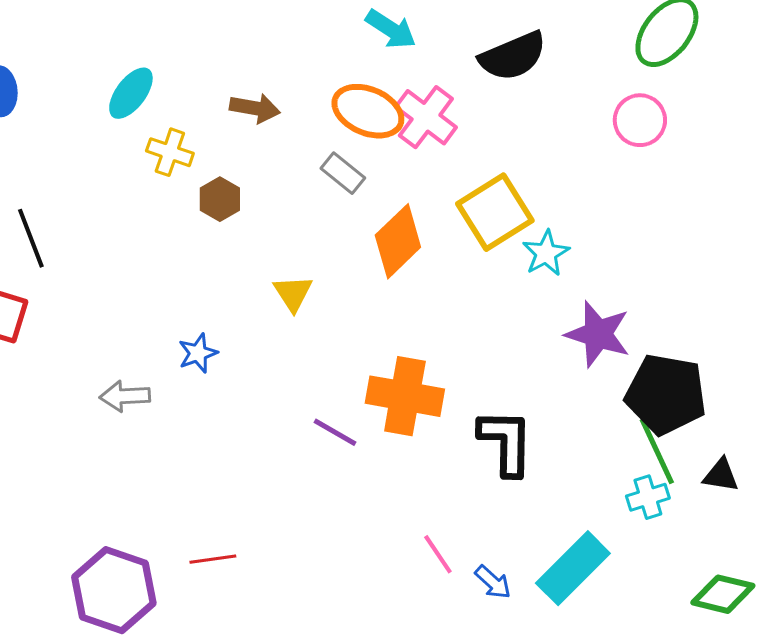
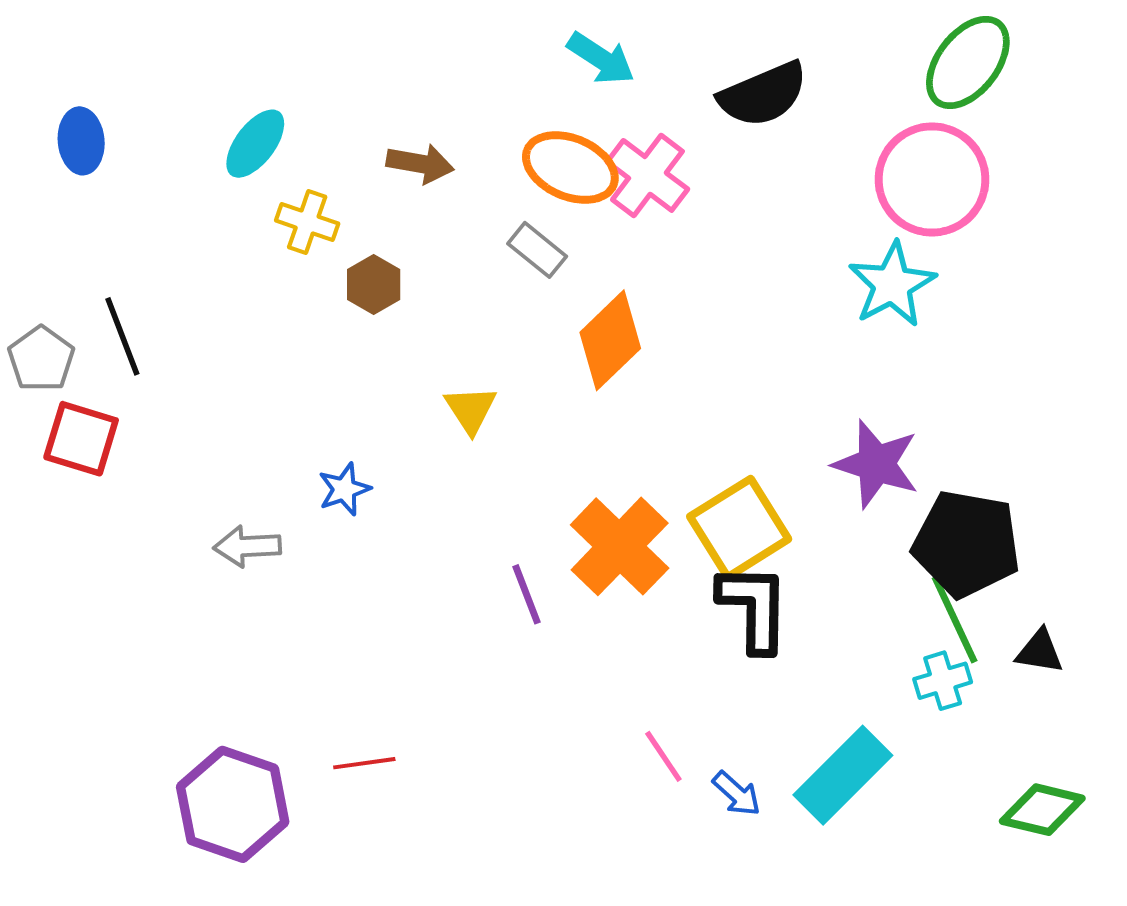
pink circle: (640, 120) -> (932, 179), size x1.6
yellow square: (495, 212) -> (739, 528), moved
cyan star: (546, 253) -> (892, 285), moved, size x1.4
orange cross: (405, 396) -> (620, 546), turned 34
purple line: (335, 432) -> (526, 594), turned 39

